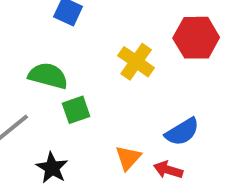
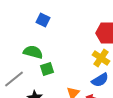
yellow cross: (136, 62) -> (101, 58), moved

